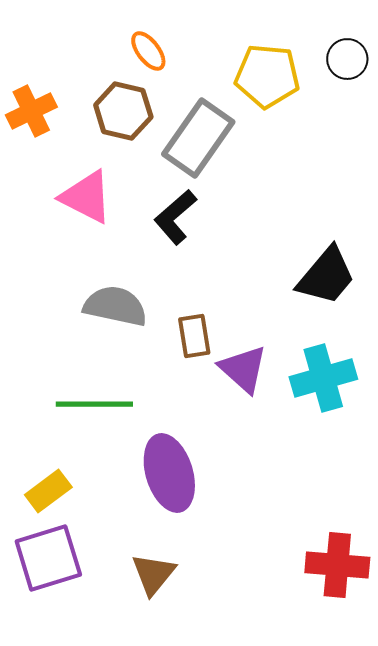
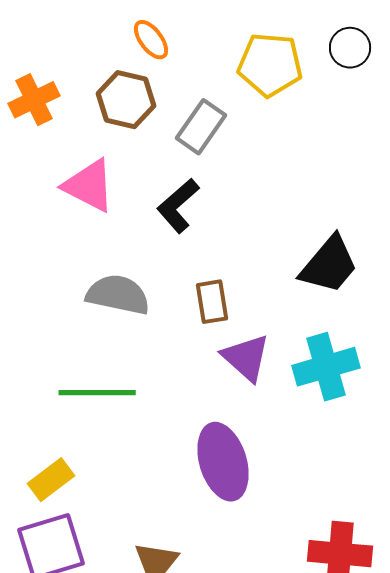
gray rectangle: (198, 138) -> (201, 127), size x0.7
brown rectangle: (194, 336) -> (212, 302), moved
purple ellipse: (169, 473) -> (223, 462), moved

